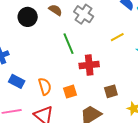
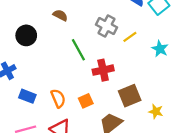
gray cross: (84, 14) -> (107, 26), moved
black circle: (28, 17) -> (26, 35), moved
brown square: (111, 91) -> (130, 96), size x1.5

